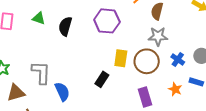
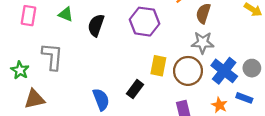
blue cross: (178, 60) -> (224, 71), size x1.6
gray L-shape: (41, 73) -> (52, 56), moved
blue semicircle: (62, 92) -> (101, 99), moved

